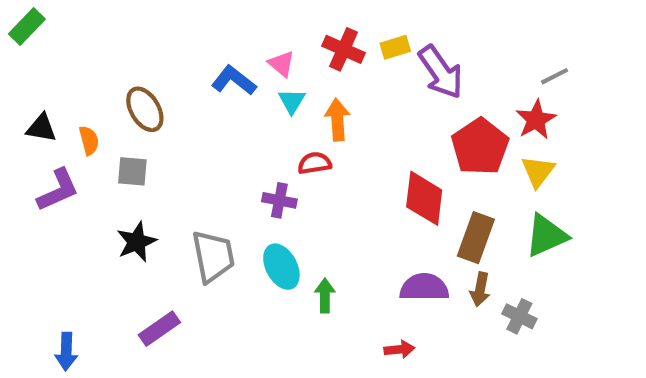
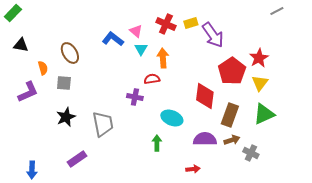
gray line: (555, 76) -> (277, 11), moved
black triangle: (41, 128) -> (21, 45), moved
cyan ellipse: (281, 267) -> (172, 118), moved, turned -40
brown arrow: (480, 289) -> (232, 140), turned -119

